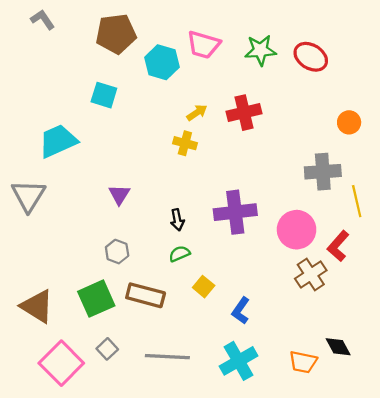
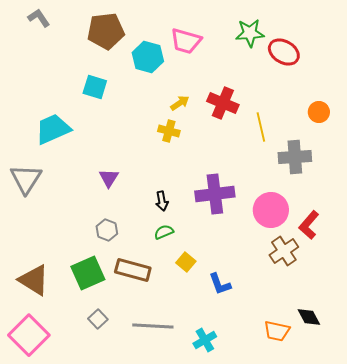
green star: (260, 50) -> (250, 33), moved
red cross: (244, 113) -> (223, 103), turned 36
yellow line: (357, 201) -> (261, 127), moved
blue L-shape: (241, 311) -> (220, 284), turned -55
cyan cross: (239, 361) -> (205, 340), moved, size x0.7
pink square: (61, 363) -> (29, 335), moved

